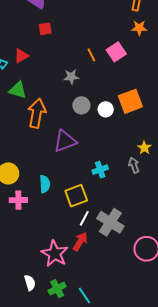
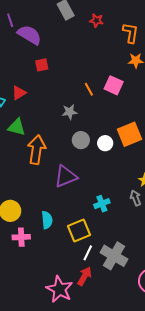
pink square: (116, 52) -> (114, 85), turned -30

